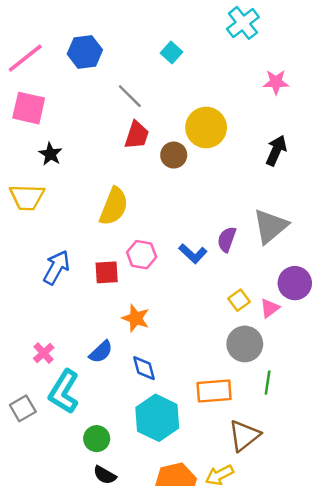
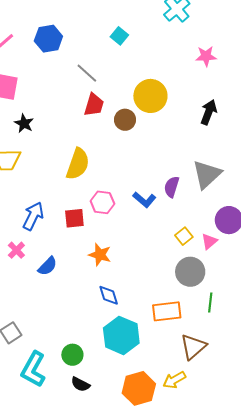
blue semicircle: (101, 352) -> (48, 266), moved
pink cross: (44, 353) -> (16, 250), moved
cyan L-shape: (64, 392) -> (33, 369), moved

